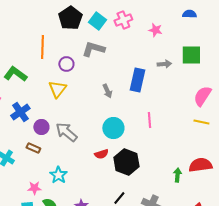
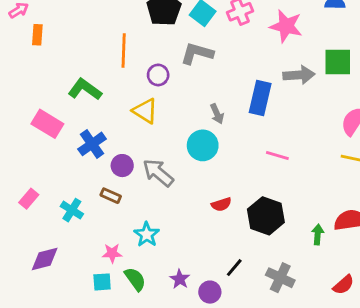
pink star: (155, 30) -> (286, 26), size x1.6
gray arrow: (164, 64) -> (299, 75), size x1.5
yellow triangle: (57, 89) -> (145, 111), turned -36
pink line: (149, 120) -> (277, 155), turned -70
cyan circle: (113, 128) -> (203, 145), moved
red semicircle: (101, 154) -> (221, 204), moved
black hexagon: (126, 162) -> (266, 216), moved

